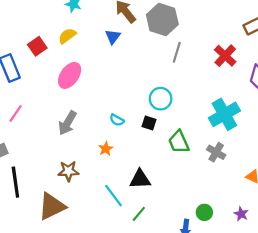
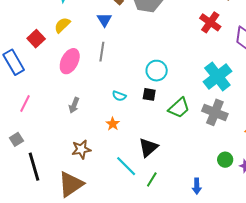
gray line: (177, 52) -> (102, 52), moved
gray arrow: (67, 123) -> (74, 105), size x0.7
green trapezoid: (179, 142) -> (179, 108), turned -100
gray cross: (216, 152) -> (215, 112), size x1.4
black triangle: (140, 179) -> (148, 147), turned -30
green circle: (204, 212) -> (225, 160), moved

